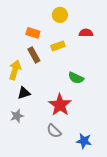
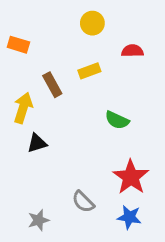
orange rectangle: (33, 33) -> (18, 45), moved
red star: (60, 105) -> (131, 177), moved
gray star: (17, 116) -> (38, 220), moved

